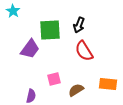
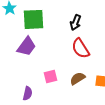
green square: (50, 30) -> (34, 19), moved
brown semicircle: (76, 90) -> (78, 78), moved

